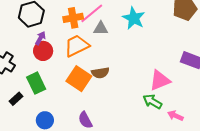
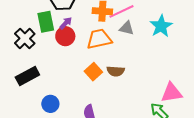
orange square: (79, 79) -> (93, 72), size x0.7
green rectangle: (36, 83) -> (46, 22), moved
black rectangle: (16, 99) -> (27, 76), size x1.6

